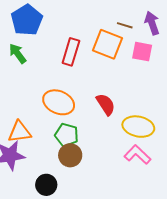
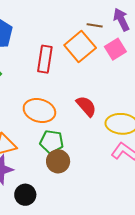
orange square: (108, 44) -> (80, 47), turned 36
pink square: (142, 52) -> (115, 49), turned -35
black circle: (46, 185) -> (25, 195), moved

